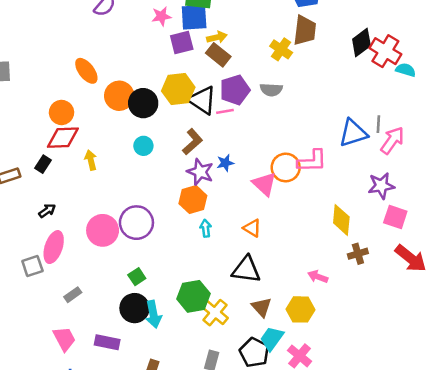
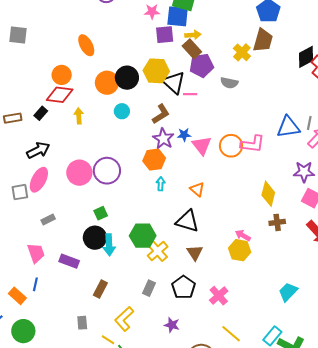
purple pentagon: (235, 90) -> (202, 66), moved
orange circle: (119, 96) -> (107, 83), moved
pink triangle: (264, 184) -> (202, 145), moved
black arrow: (47, 211) -> (38, 150), size x1.6
yellow hexagon: (300, 309) -> (240, 250), moved
cyan trapezoid: (272, 339) -> (288, 292), moved

